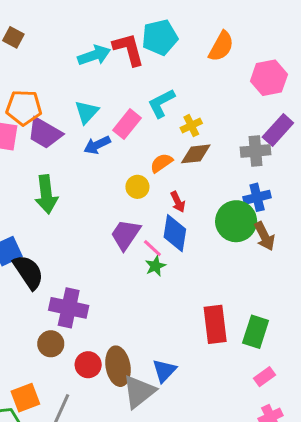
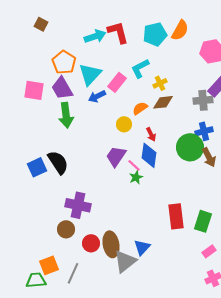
cyan pentagon: (160, 37) -> (155, 34), moved
orange pentagon: (24, 108) -> (64, 62), moved, turned 30
cyan triangle: (87, 112) -> (90, 74), size x1.4
purple trapezoid: (45, 133) -> (62, 88), turned 30
green arrow: (46, 194) -> (66, 115), moved
black semicircle: (28, 272) -> (58, 162), moved

